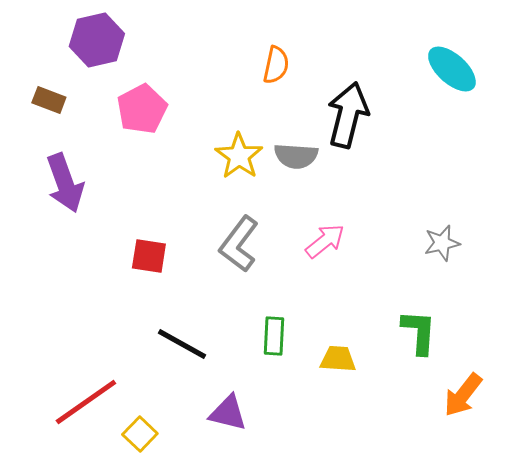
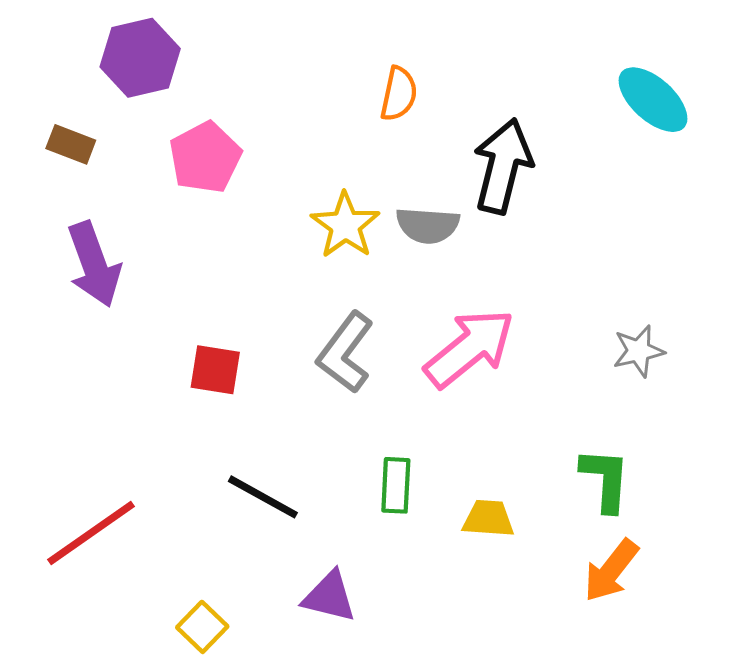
pink arrow: (325, 241) -> (470, 348), size x1.6
orange arrow: (463, 395) -> (611, 571), moved
red line: (86, 402) -> (91, 533), moved

